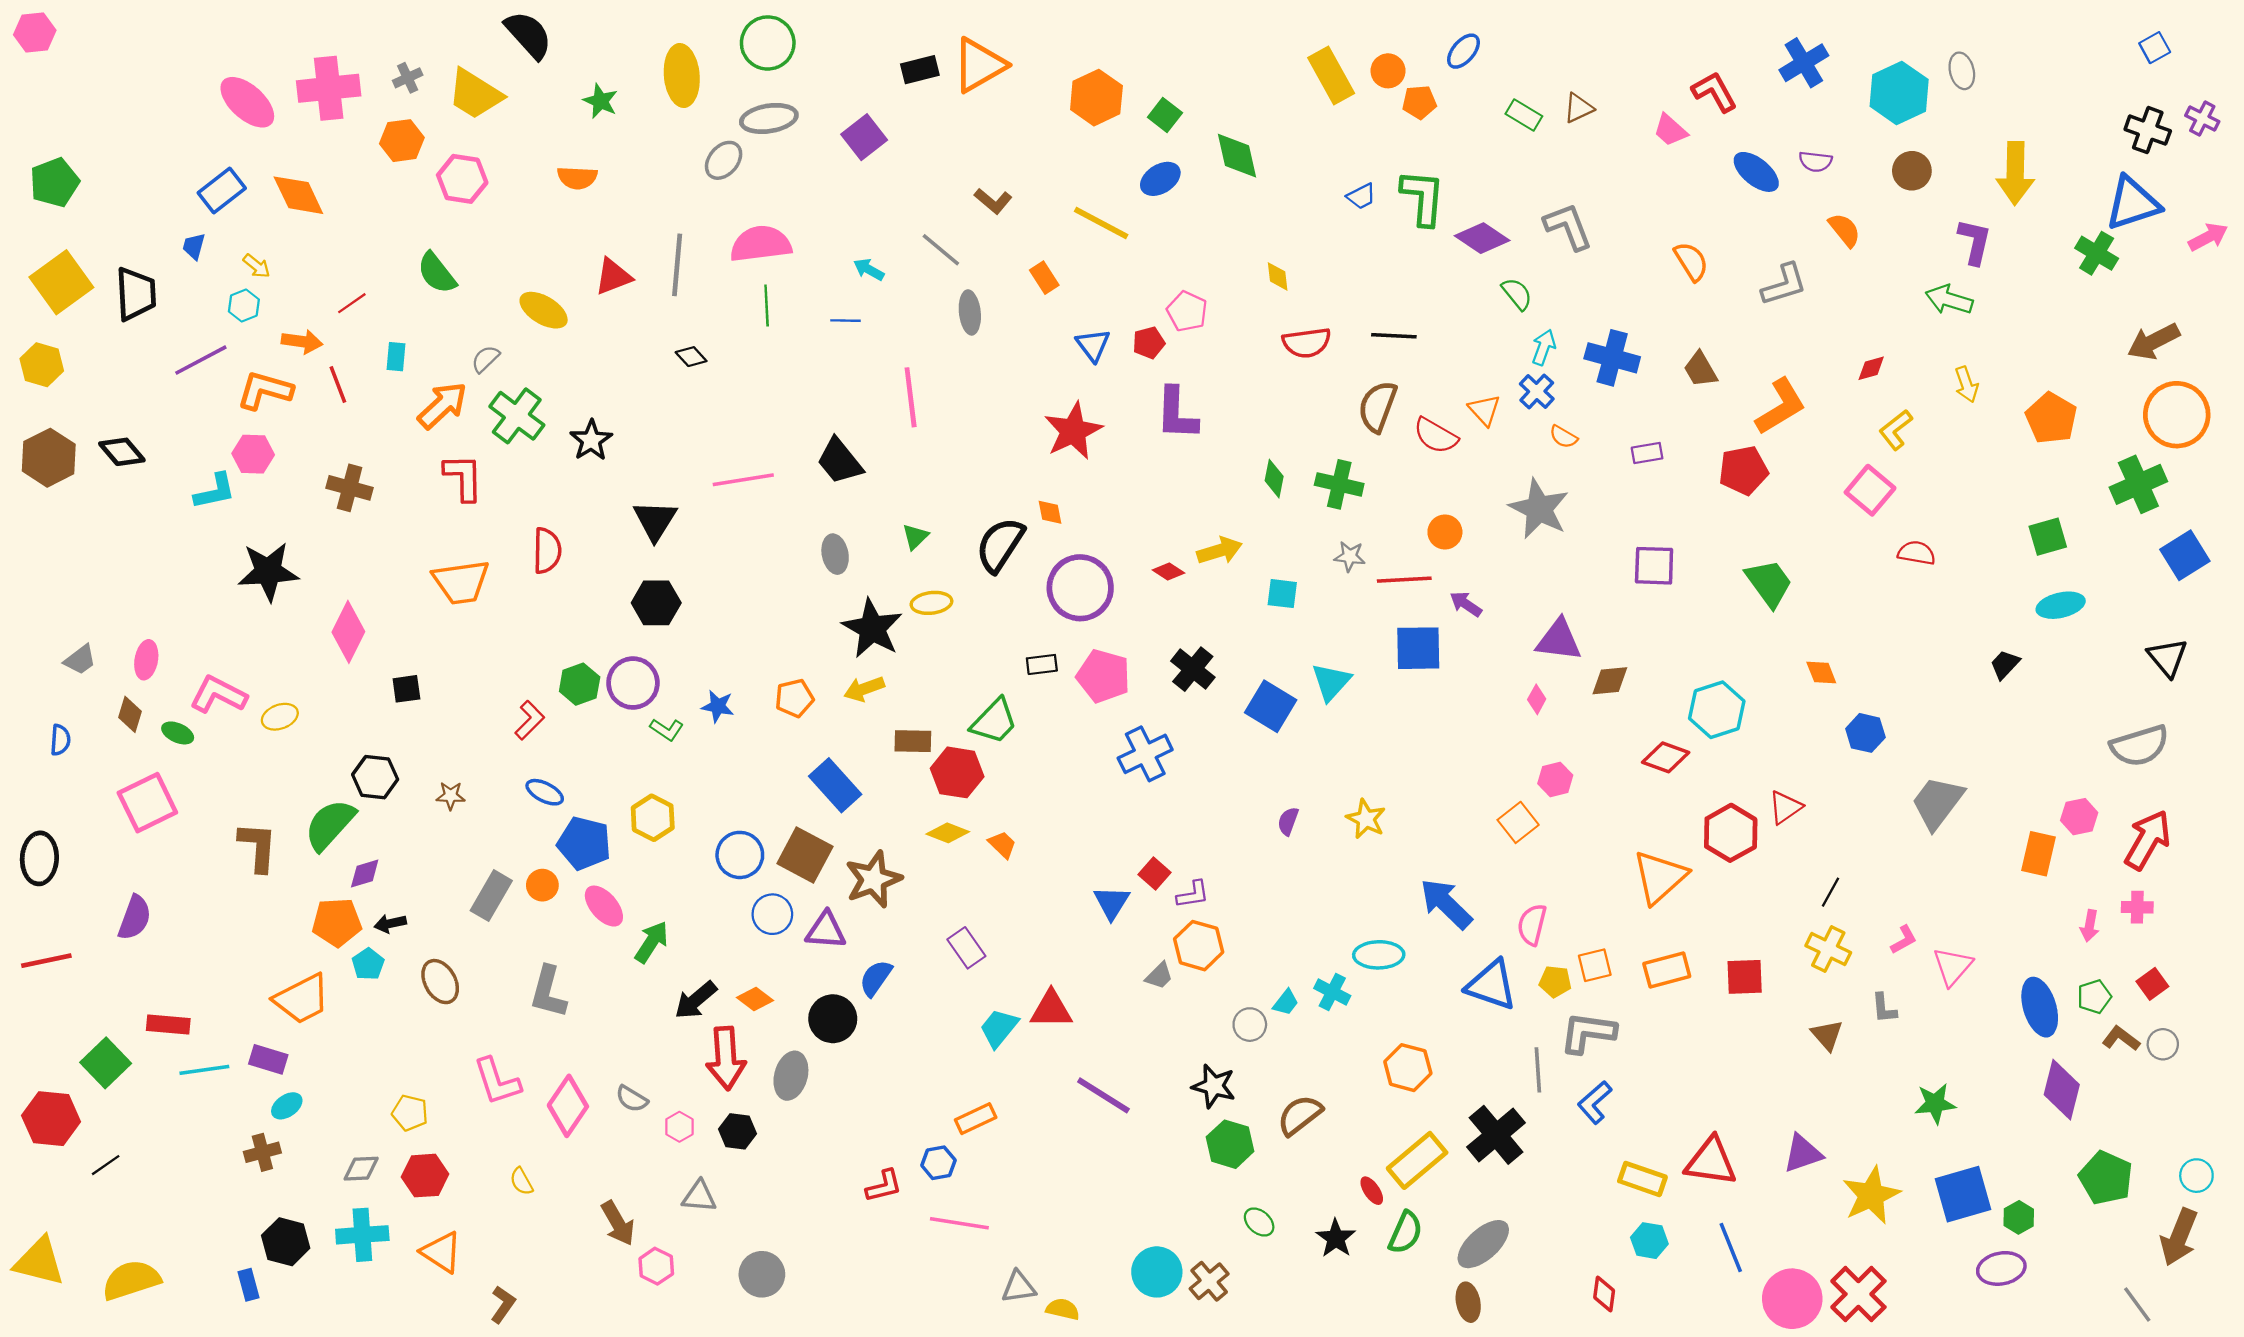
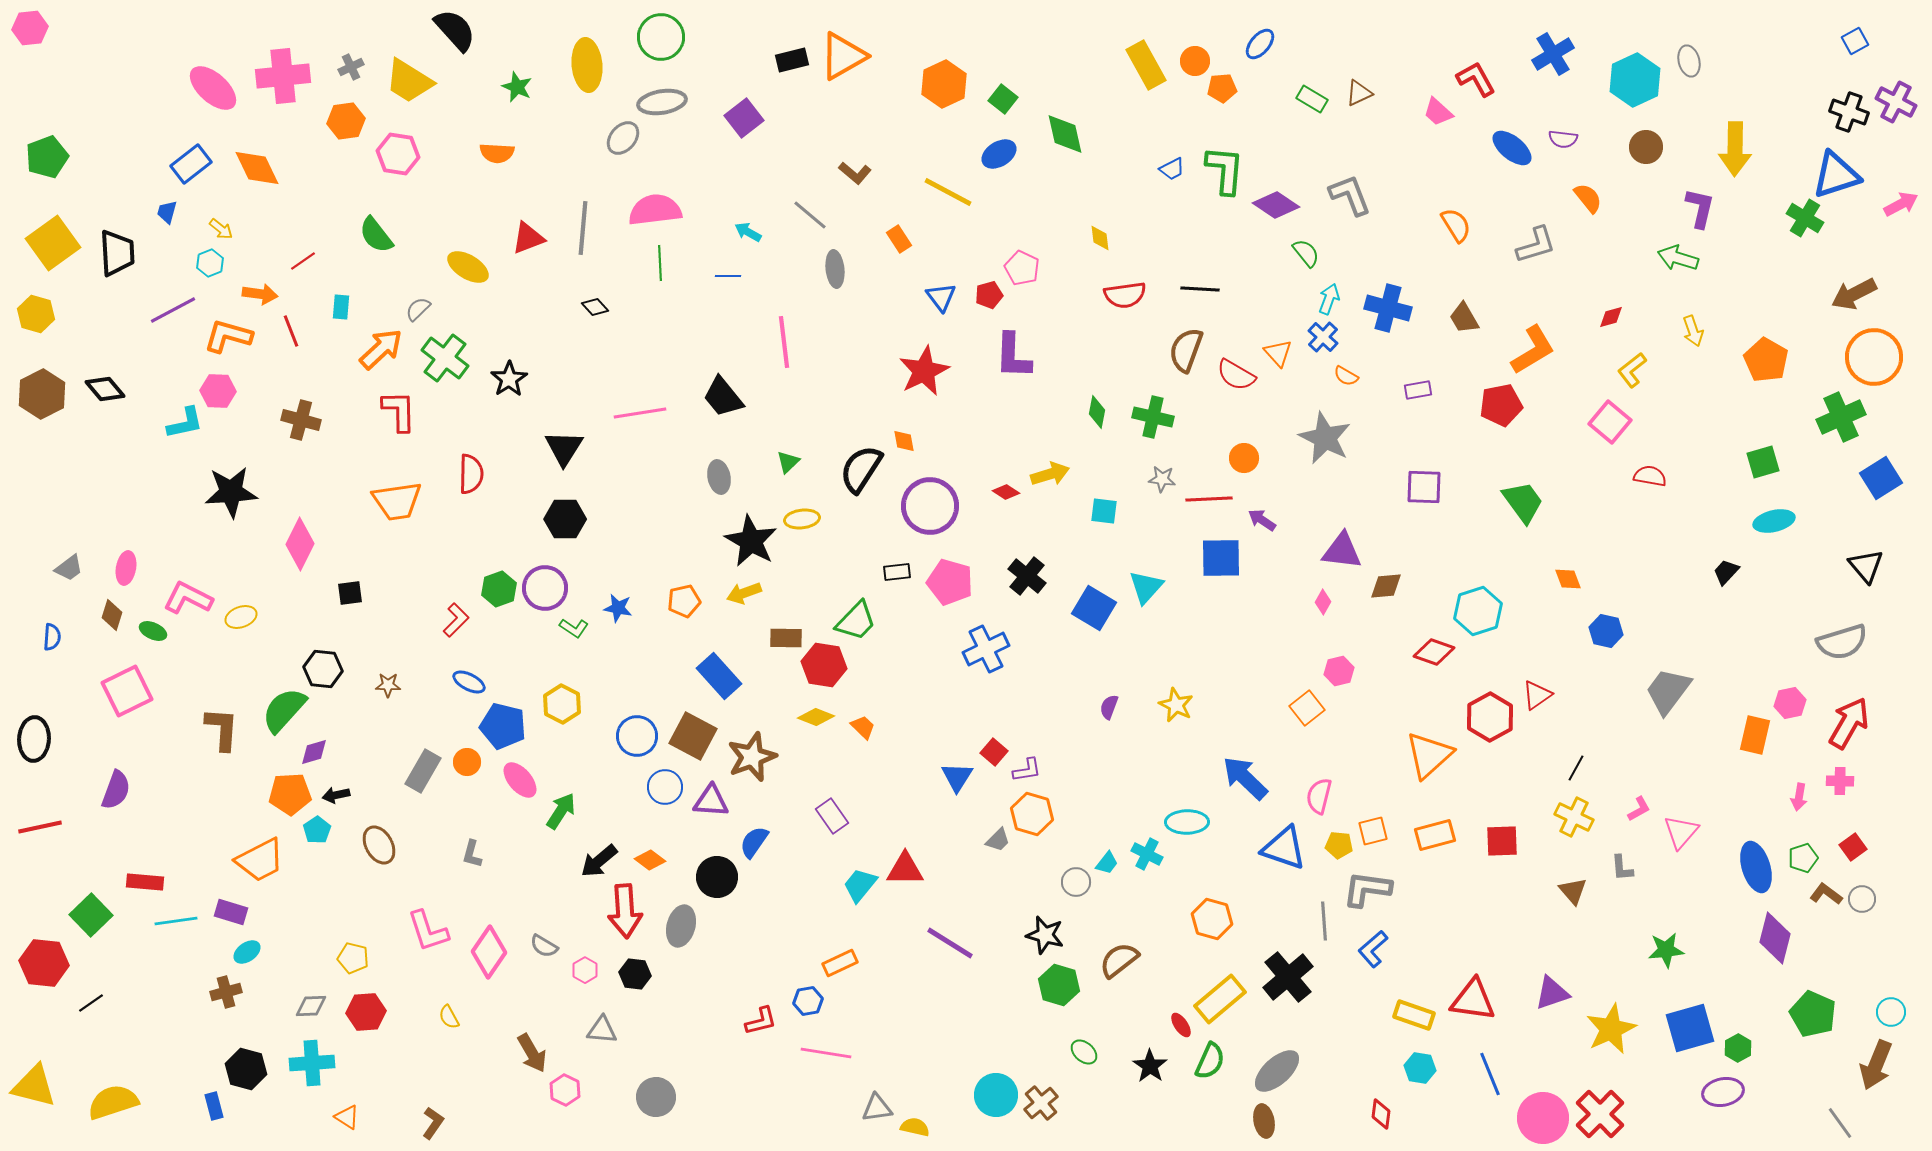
purple cross: (2202, 118) -> (1896, 102), size x1.4
gray L-shape: (548, 992) -> (472, 854), size x0.6
orange triangle: (441, 1252) -> (347, 1117), moved, size x0.7

